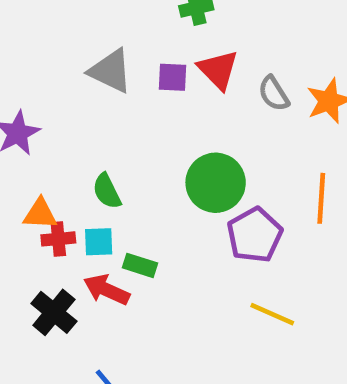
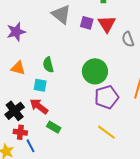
red cross: (58, 239) -> (20, 132), moved
green rectangle: (140, 265) -> (54, 127), moved

